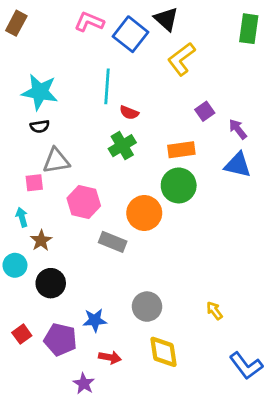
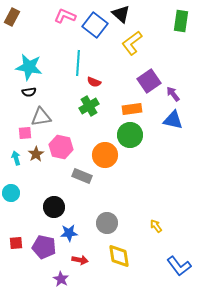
purple square: (205, 111) -> (149, 81), size x1.6
brown star: (41, 241) -> (36, 154), moved
black circle: (51, 283) -> (54, 207), moved
red square: (22, 334) -> (16, 243), turned 32

